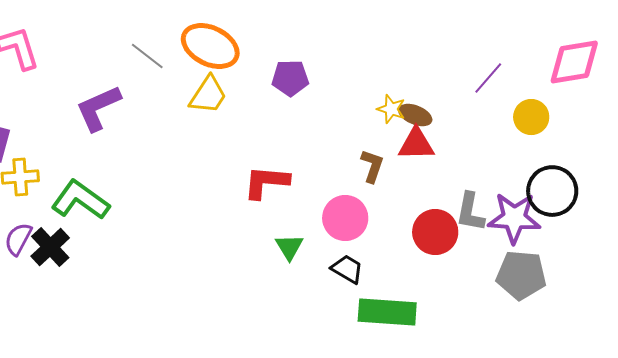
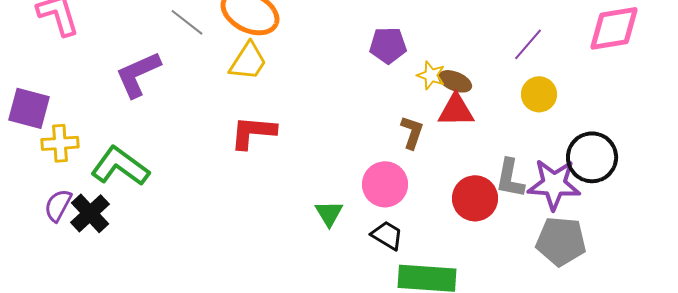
purple pentagon: (290, 78) -> (388, 45), moved
yellow circle: (531, 117) -> (539, 94), moved
red L-shape: (266, 182) -> (253, 132), moved

